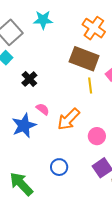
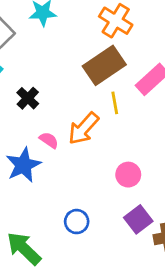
brown rectangle: (84, 59) -> (104, 65), turned -52
orange arrow: (69, 119) -> (83, 128), moved

